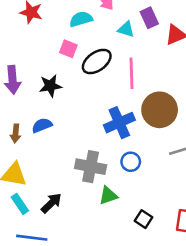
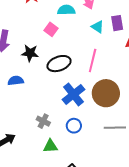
black ellipse: (97, 62) -> (59, 64), moved
blue cross: (119, 123) -> (73, 94), turned -30
gray cross: (91, 167) -> (43, 121), size x0.6

